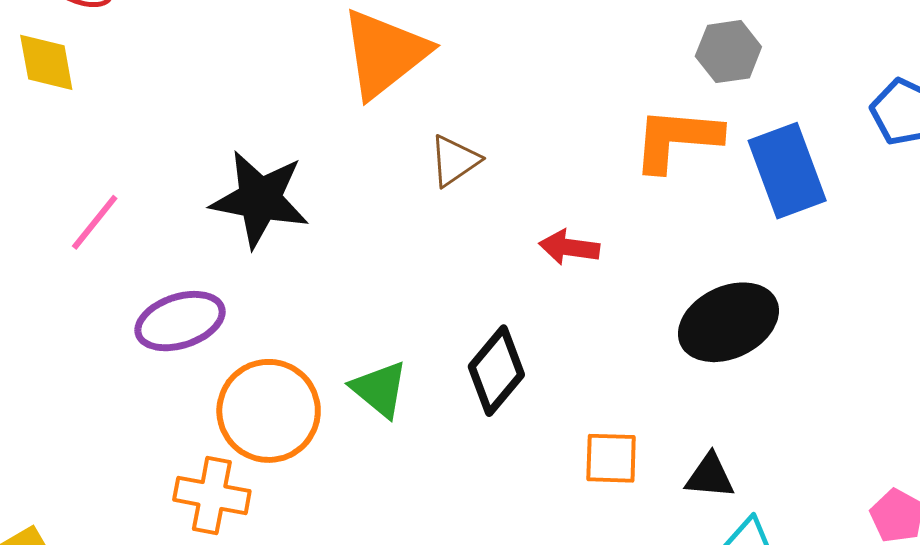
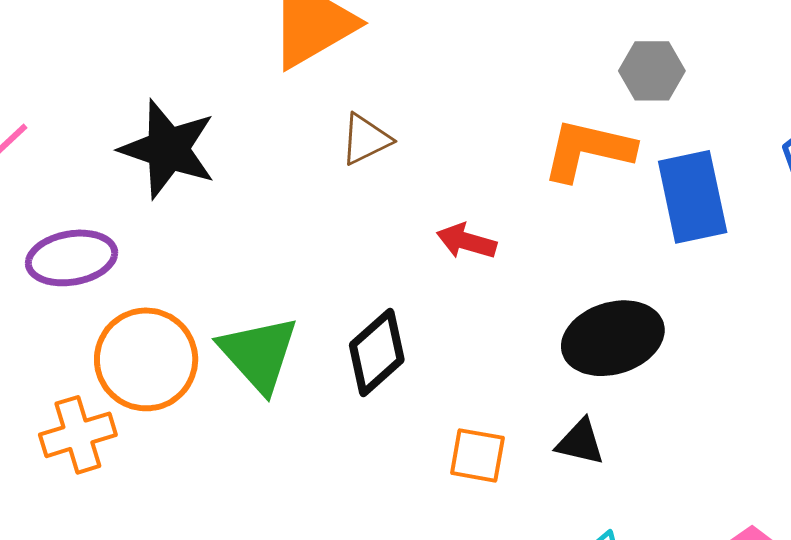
green triangle: (380, 389) -> (259, 354), size x1.4
black triangle: (710, 476) -> (580, 442), moved
orange cross: (212, 495) -> (78, 435), turned -36

